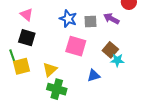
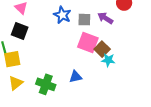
pink square: (76, 46) -> (88, 42), moved
yellow triangle: (50, 70) -> (16, 83), moved
blue triangle: (94, 76) -> (76, 77), moved

